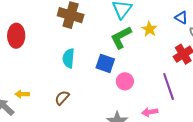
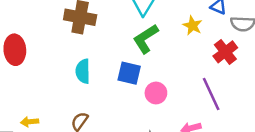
yellow star: (149, 29) -> (193, 26), moved

